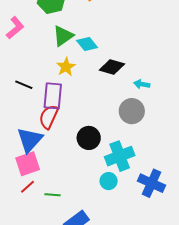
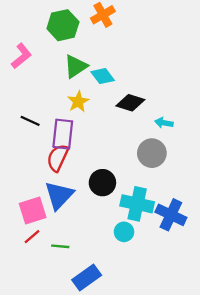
blue triangle: (30, 140) -> (59, 195), moved
cyan cross: (120, 156) -> (137, 204), turned 32
blue cross: (152, 183) -> (171, 215), moved

